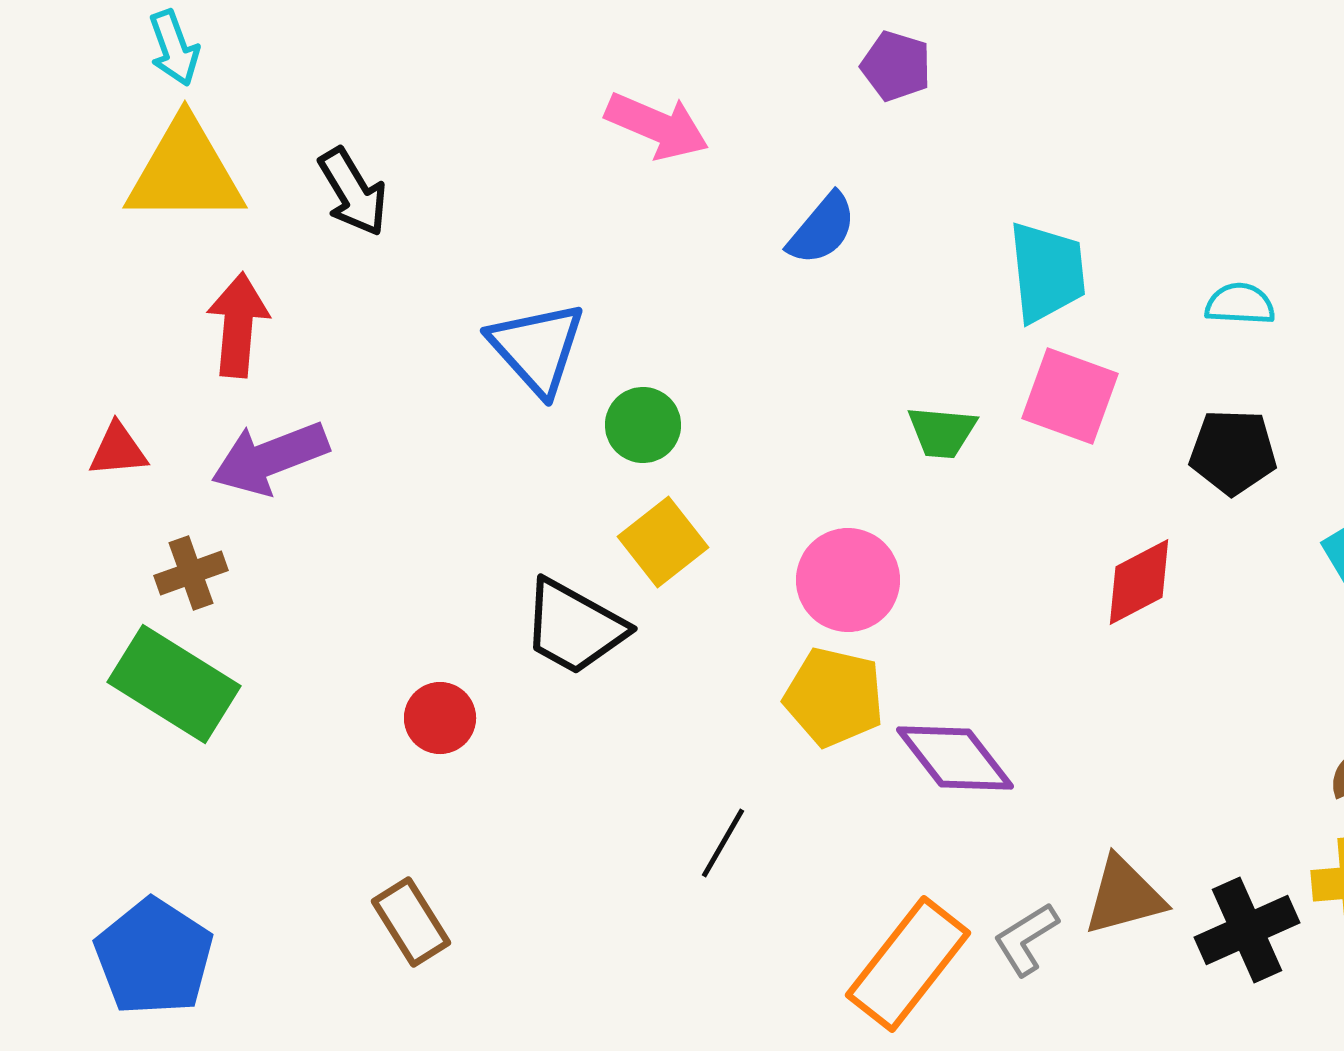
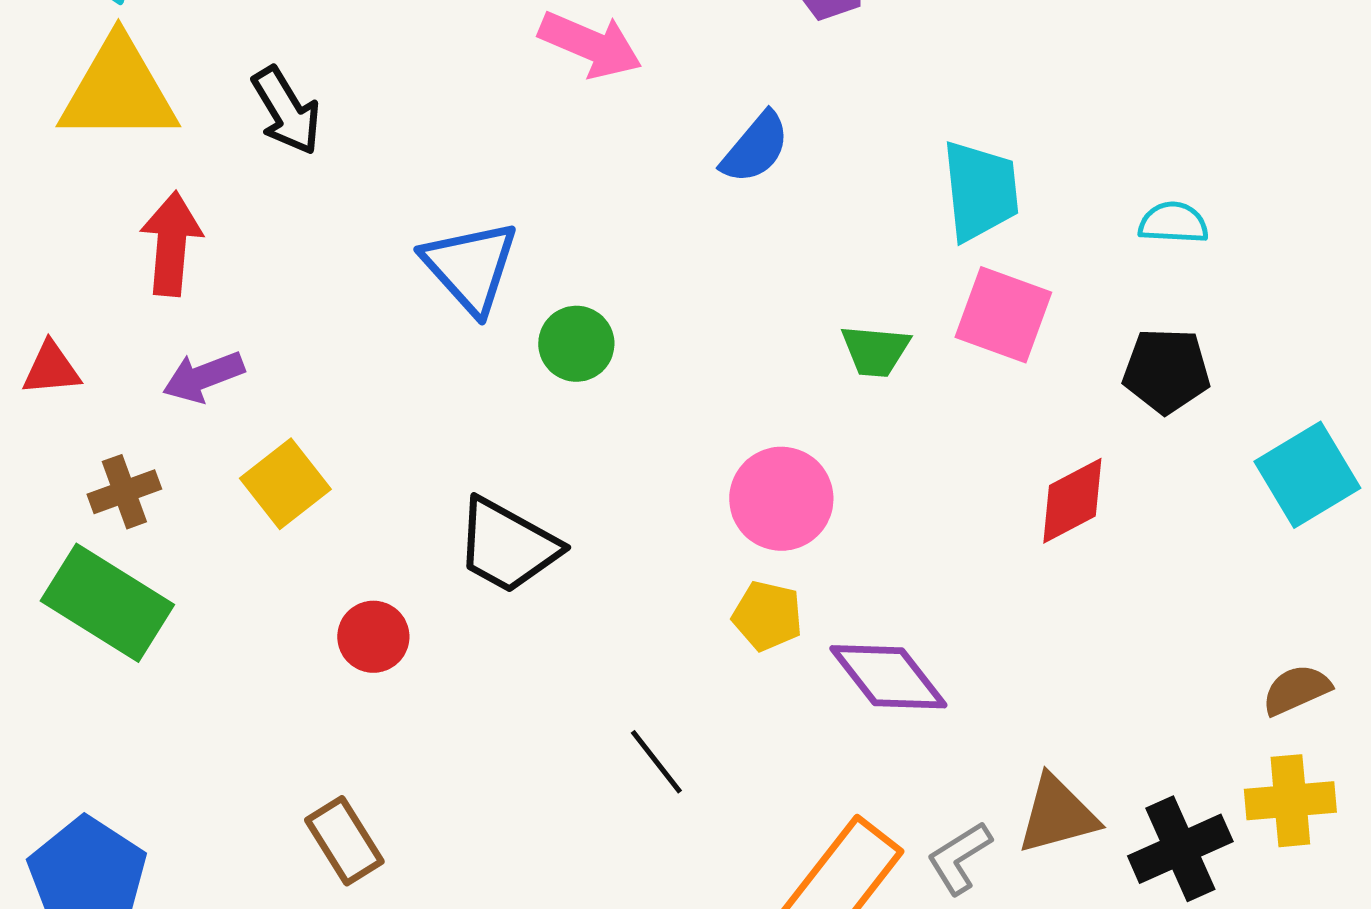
purple arrow: (270, 458) -> (203, 377), size x0.7
yellow square: (663, 542) -> (285, 484), moved
yellow pentagon: (834, 697) -> (767, 616), size x0.7
black line: (723, 843) -> (656, 762), turned -68

